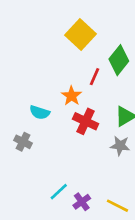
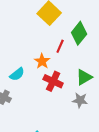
cyan semicircle: (40, 112) -> (17, 74), turned -56

